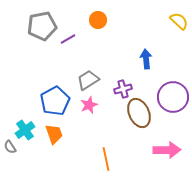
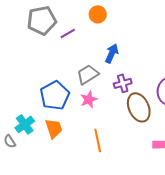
blue arrow: (146, 59) -> (112, 53), moved, turned 30
orange line: (106, 159) -> (98, 140), moved

